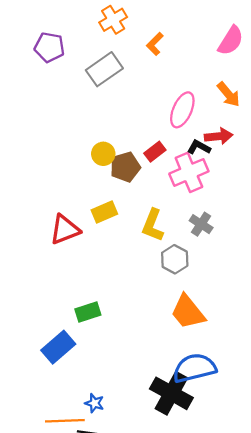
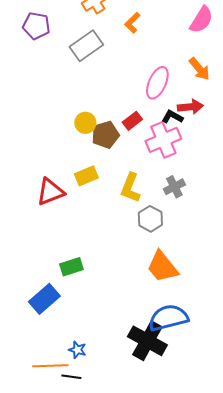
gray cross: (201, 224) -> (174, 187), turned 30

